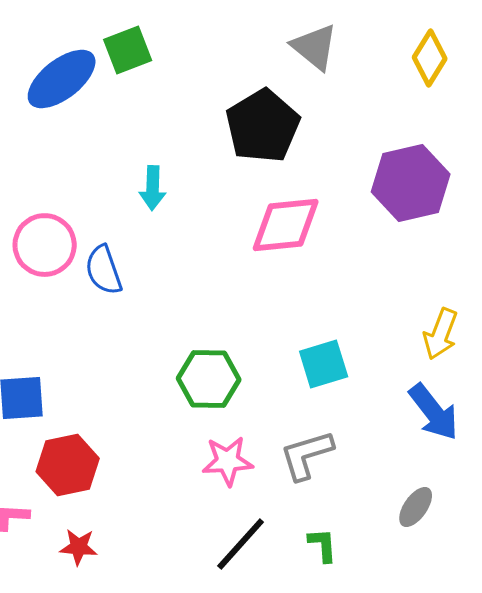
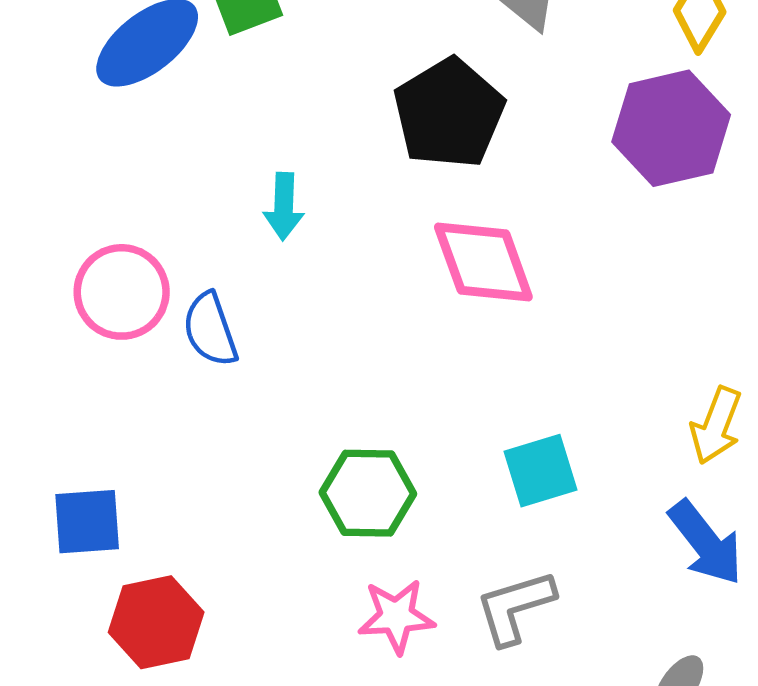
purple hexagon: (411, 183) -> (671, 128), moved
pink diamond: (286, 225) -> (483, 262), turned 76

